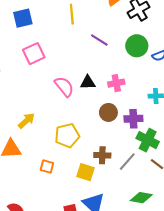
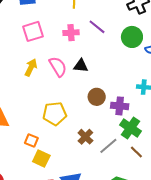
pink cross: (116, 83) -> (71, 33), moved
yellow arrow: (26, 121) -> (31, 67), moved, turned -30
brown cross: (102, 155) -> (85, 137), turned 35
yellow square: (85, 172) -> (41, 159), moved

